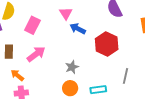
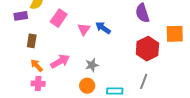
pink triangle: (66, 13) -> (84, 29), moved
red hexagon: (107, 44) -> (147, 49), moved
pink arrow: (36, 54) -> (60, 61), moved

